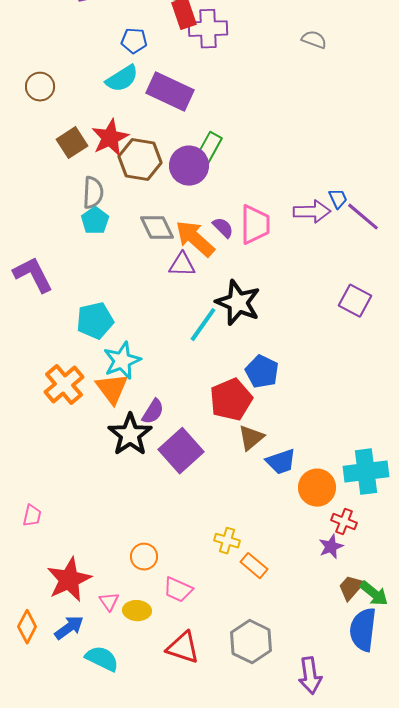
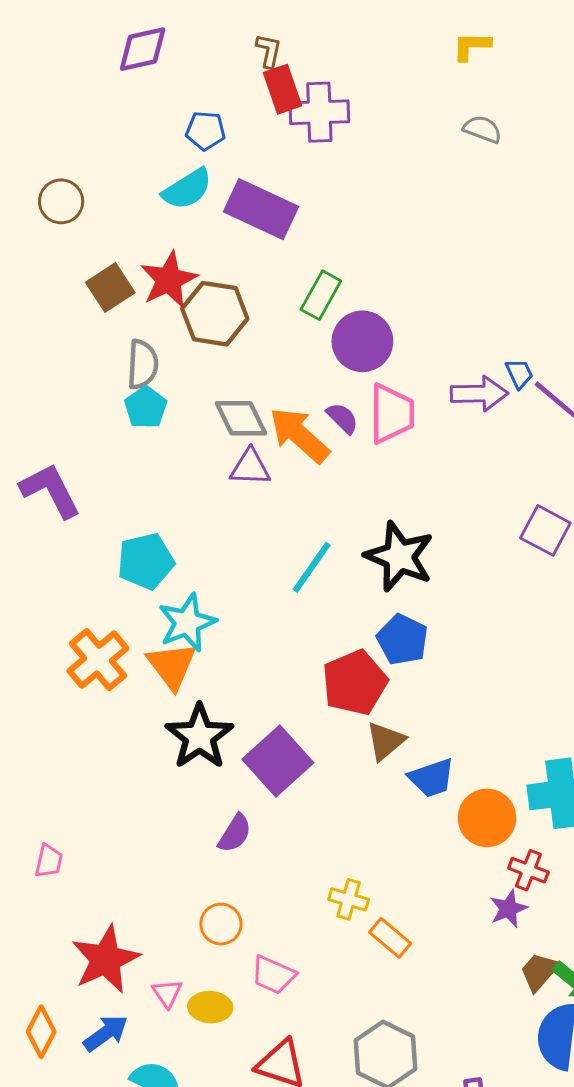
purple circle: (189, 166) -> (362, 341), moved
purple triangle: (182, 265) -> (250, 467), moved
black star: (238, 303) -> (399, 557), moved
purple semicircle: (153, 412) -> (235, 833), moved

